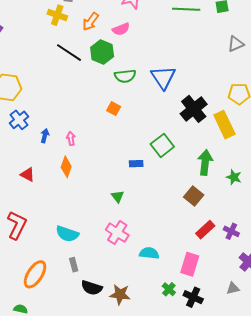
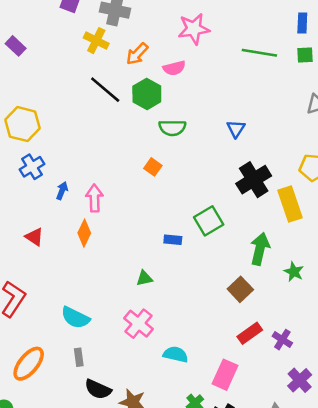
blue triangle: (163, 77) -> (236, 129), moved, size x0.6
pink arrow: (71, 139) -> (95, 198), size x1.5
green triangle: (118, 196) -> (144, 278), turned 48

